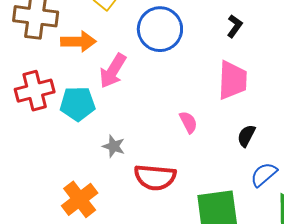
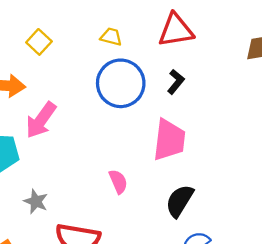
blue circle: (160, 29) -> (121, 83), moved
black semicircle: (246, 136) -> (180, 201), size x1.4

